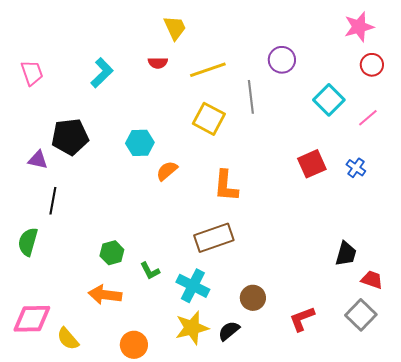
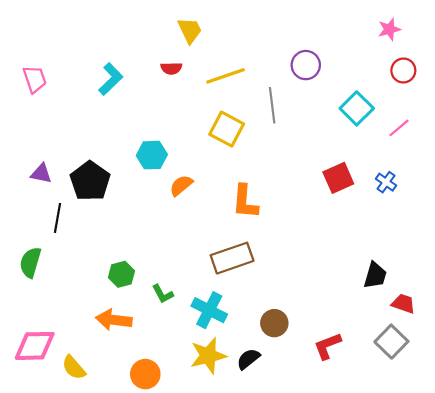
pink star: (359, 27) -> (389, 29), size x0.7
black pentagon: (70, 137) -> (90, 181), moved, turned -30

